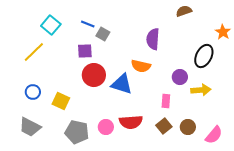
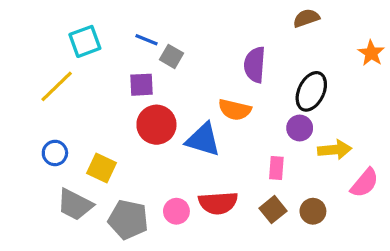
cyan square: (51, 25) -> (85, 41), turned 30
black ellipse: (204, 56) -> (311, 91), moved
gray trapezoid: (30, 127) -> (75, 205), moved
pink semicircle: (214, 135) -> (365, 183), moved

